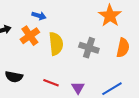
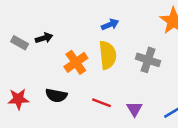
blue arrow: (39, 16) -> (110, 24), moved, turned -40
orange cross: (30, 36) -> (76, 62), moved

